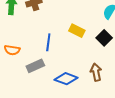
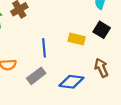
yellow rectangle: (77, 31) -> (77, 39), moved

